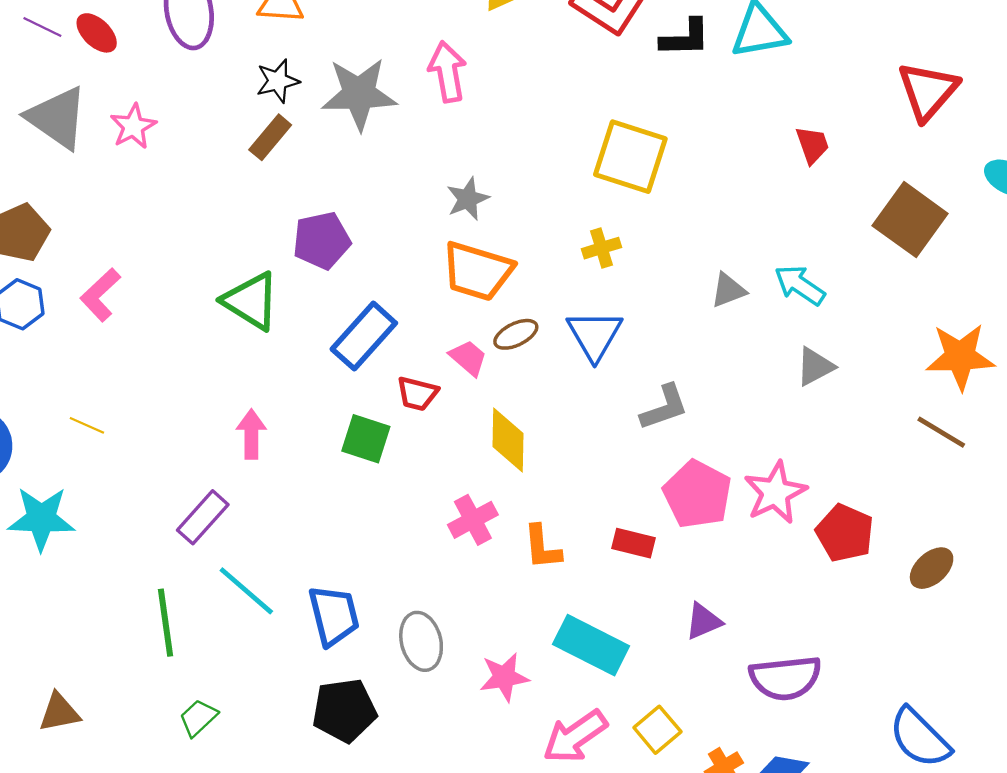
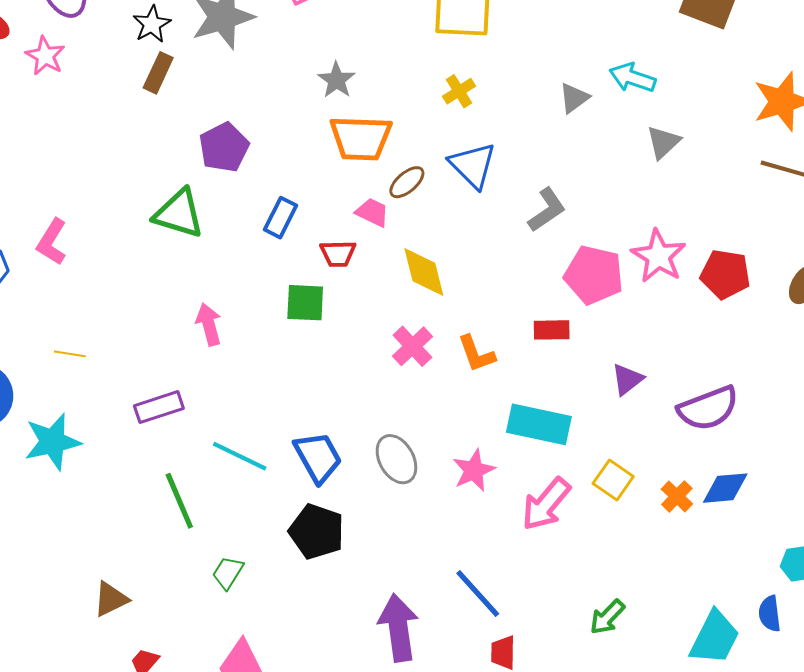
pink star: (133, 126) -> (45, 56), moved
blue rectangle: (364, 336) -> (281, 218), size x0.7
purple rectangle: (203, 517) -> (159, 407), moved, turned 45
black pentagon: (344, 710) -> (317, 532), moved, turned -30

